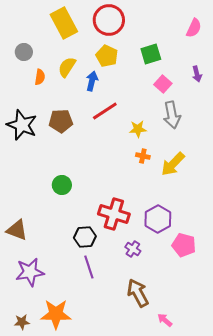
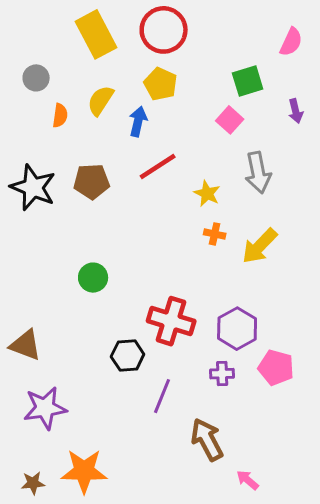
green square: (151, 54) -> (248, 81), moved
pink square: (163, 84) -> (230, 120), moved
yellow star: (138, 129) -> (207, 193), turned 30
purple cross: (133, 249) -> (222, 374), moved, turned -35
purple line: (89, 267) -> (162, 396), moved, turned 40

